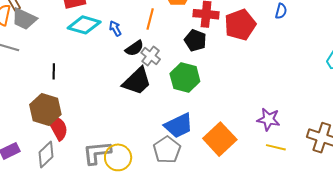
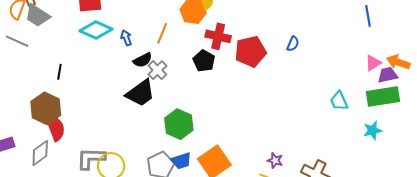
green hexagon: (185, 78) -> (179, 124), moved
purple star: (269, 119) -> (275, 160), moved, size x0.7
blue trapezoid: (179, 126) -> (181, 161), moved, size x0.7

